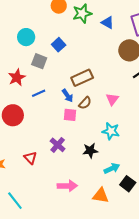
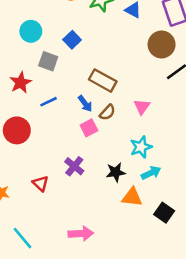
brown rectangle: (82, 78) -> (103, 81), turned 55
pink square: (70, 115) -> (89, 128), turned -32
cyan star: (111, 131) -> (141, 147), turned -30
cyan arrow: (112, 168) -> (151, 173), moved
pink arrow: (67, 186) -> (81, 234), moved
orange triangle: (101, 196) -> (132, 197), moved

